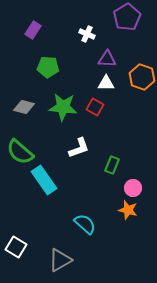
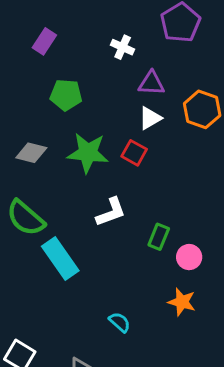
white triangle: (106, 83) -> (150, 118), turned -30
pink circle: (133, 188) -> (189, 257), moved
cyan semicircle: (85, 224) -> (120, 322), size x0.7

